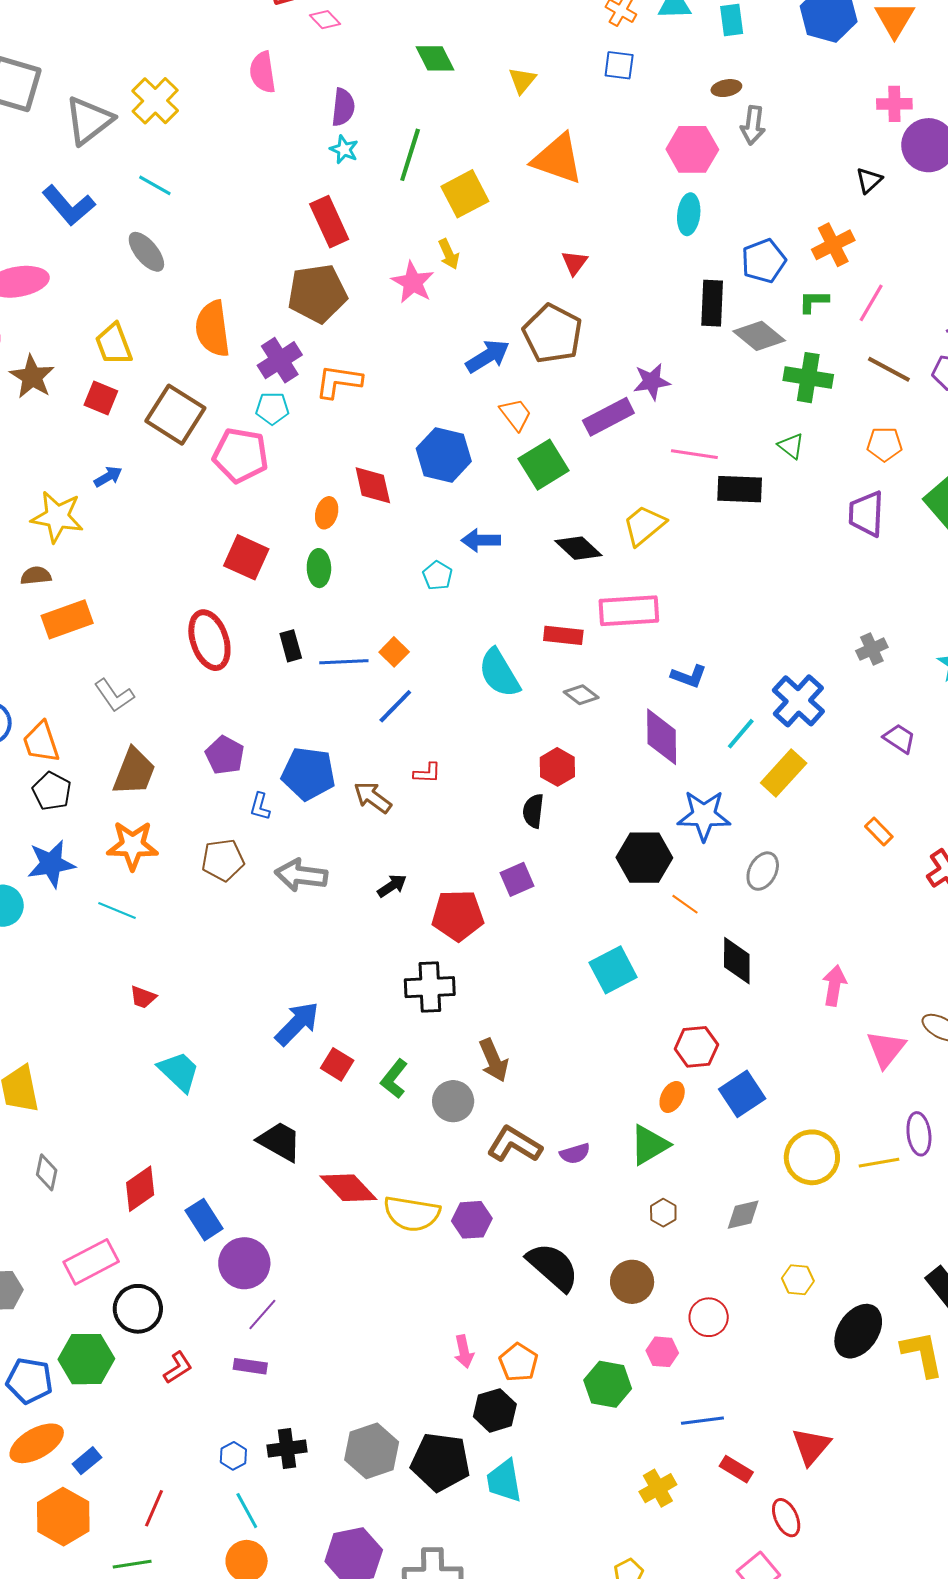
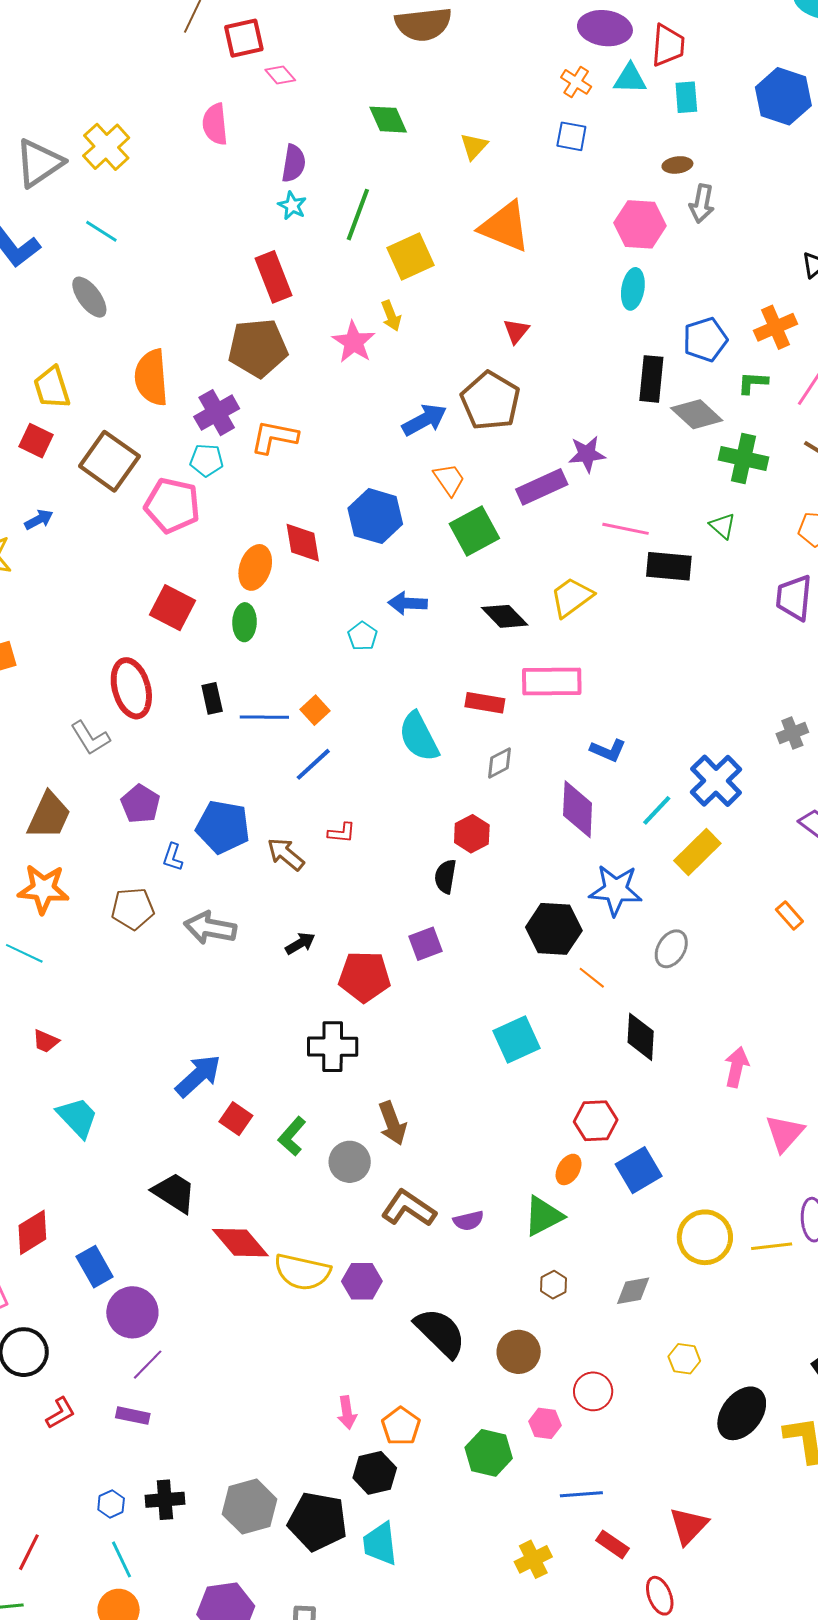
orange ellipse: (327, 513) -> (255, 567), size x1.4
gray L-shape: (114, 695) -> (90, 738), moved
gray diamond: (581, 695) -> (500, 763), turned -68

